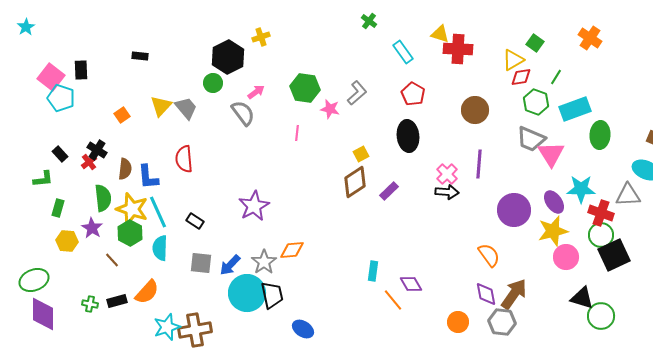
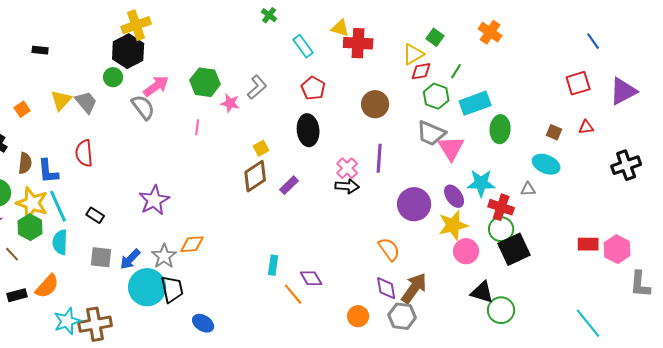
yellow cross: (261, 37) -> (136, 25), moved, size x1.6
pink arrow: (256, 92) -> (156, 86), size x1.5
gray triangle: (628, 195) -> (528, 189), size x0.6

